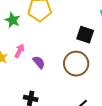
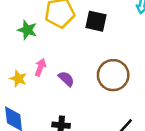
black square: (85, 35) -> (96, 21), moved

